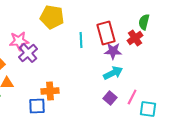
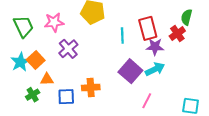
pink star: (19, 41) -> (54, 22), moved
pink line: (132, 97) -> (147, 101), moved
purple square: (110, 98) -> (130, 71), moved, size x1.6
blue square: (37, 106) -> (66, 97), moved

